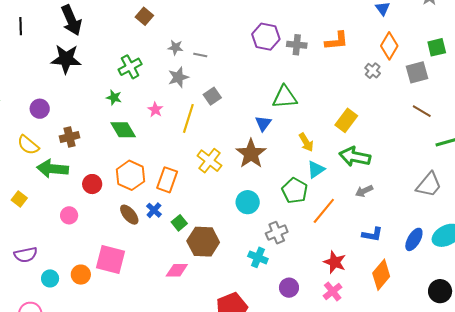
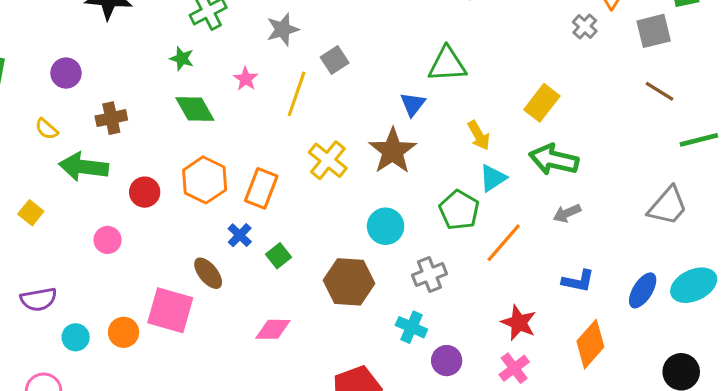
yellow semicircle: (28, 145) -> (47, 129), size x0.7
brown ellipse: (129, 215) -> (208, 273), moved
brown hexagon: (203, 242) -> (349, 282), moved
cyan cross: (258, 257) -> (411, 327), moved

